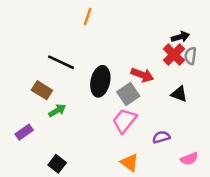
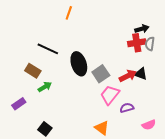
red cross: (174, 55) -> (137, 43), turned 36
red arrow: (142, 75) -> (128, 76), moved, turned -48
black ellipse: (100, 81) -> (79, 64), turned -30
pink trapezoid: (124, 121) -> (110, 95), moved

